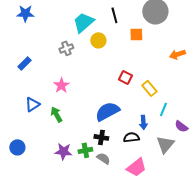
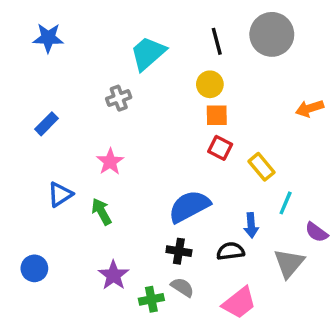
black line: (114, 15) -> (217, 41), moved
orange square: (136, 34) -> (217, 115), moved
yellow circle: (98, 40) -> (210, 84), moved
green cross: (85, 150) -> (151, 299), moved
purple star: (63, 151) -> (114, 275), turned 30

